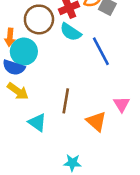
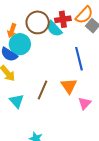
cyan semicircle: (71, 32) -> (54, 29), moved
orange triangle: (96, 121) -> (69, 86), moved

